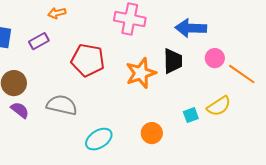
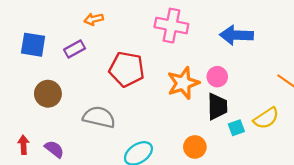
pink circle: (215, 58) -> (217, 77), moved
black trapezoid: (173, 61) -> (217, 106), moved
purple semicircle: (20, 110) -> (54, 149), moved

